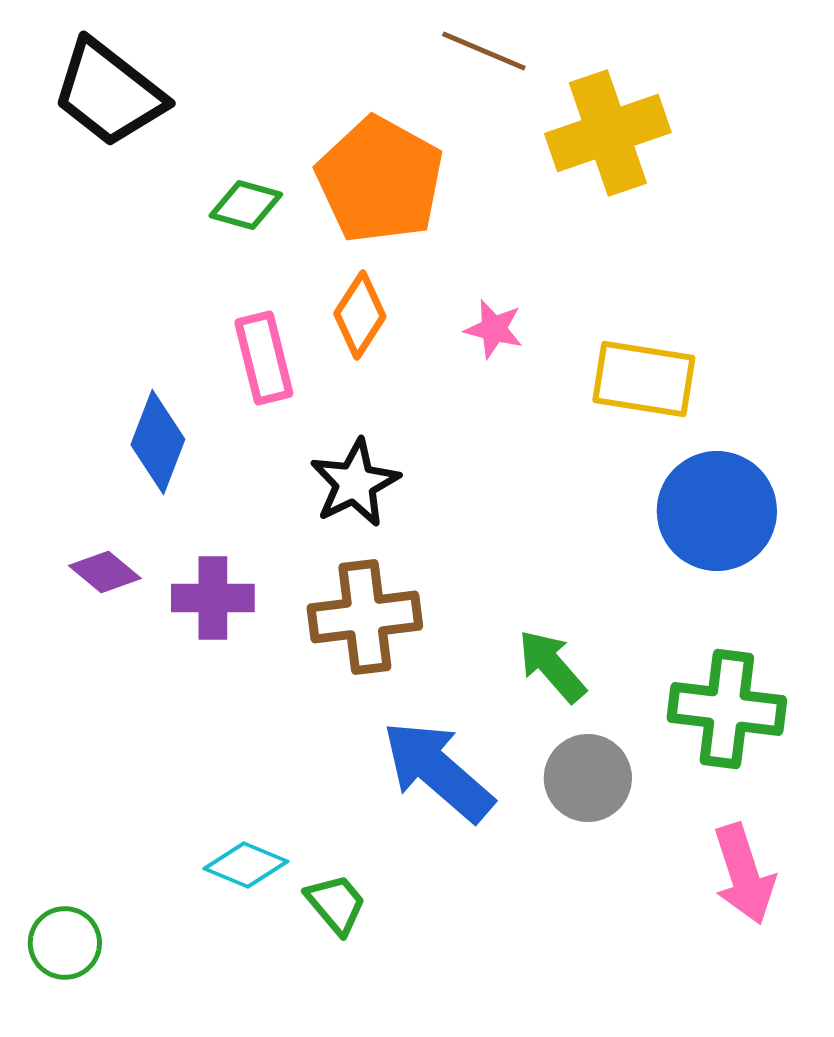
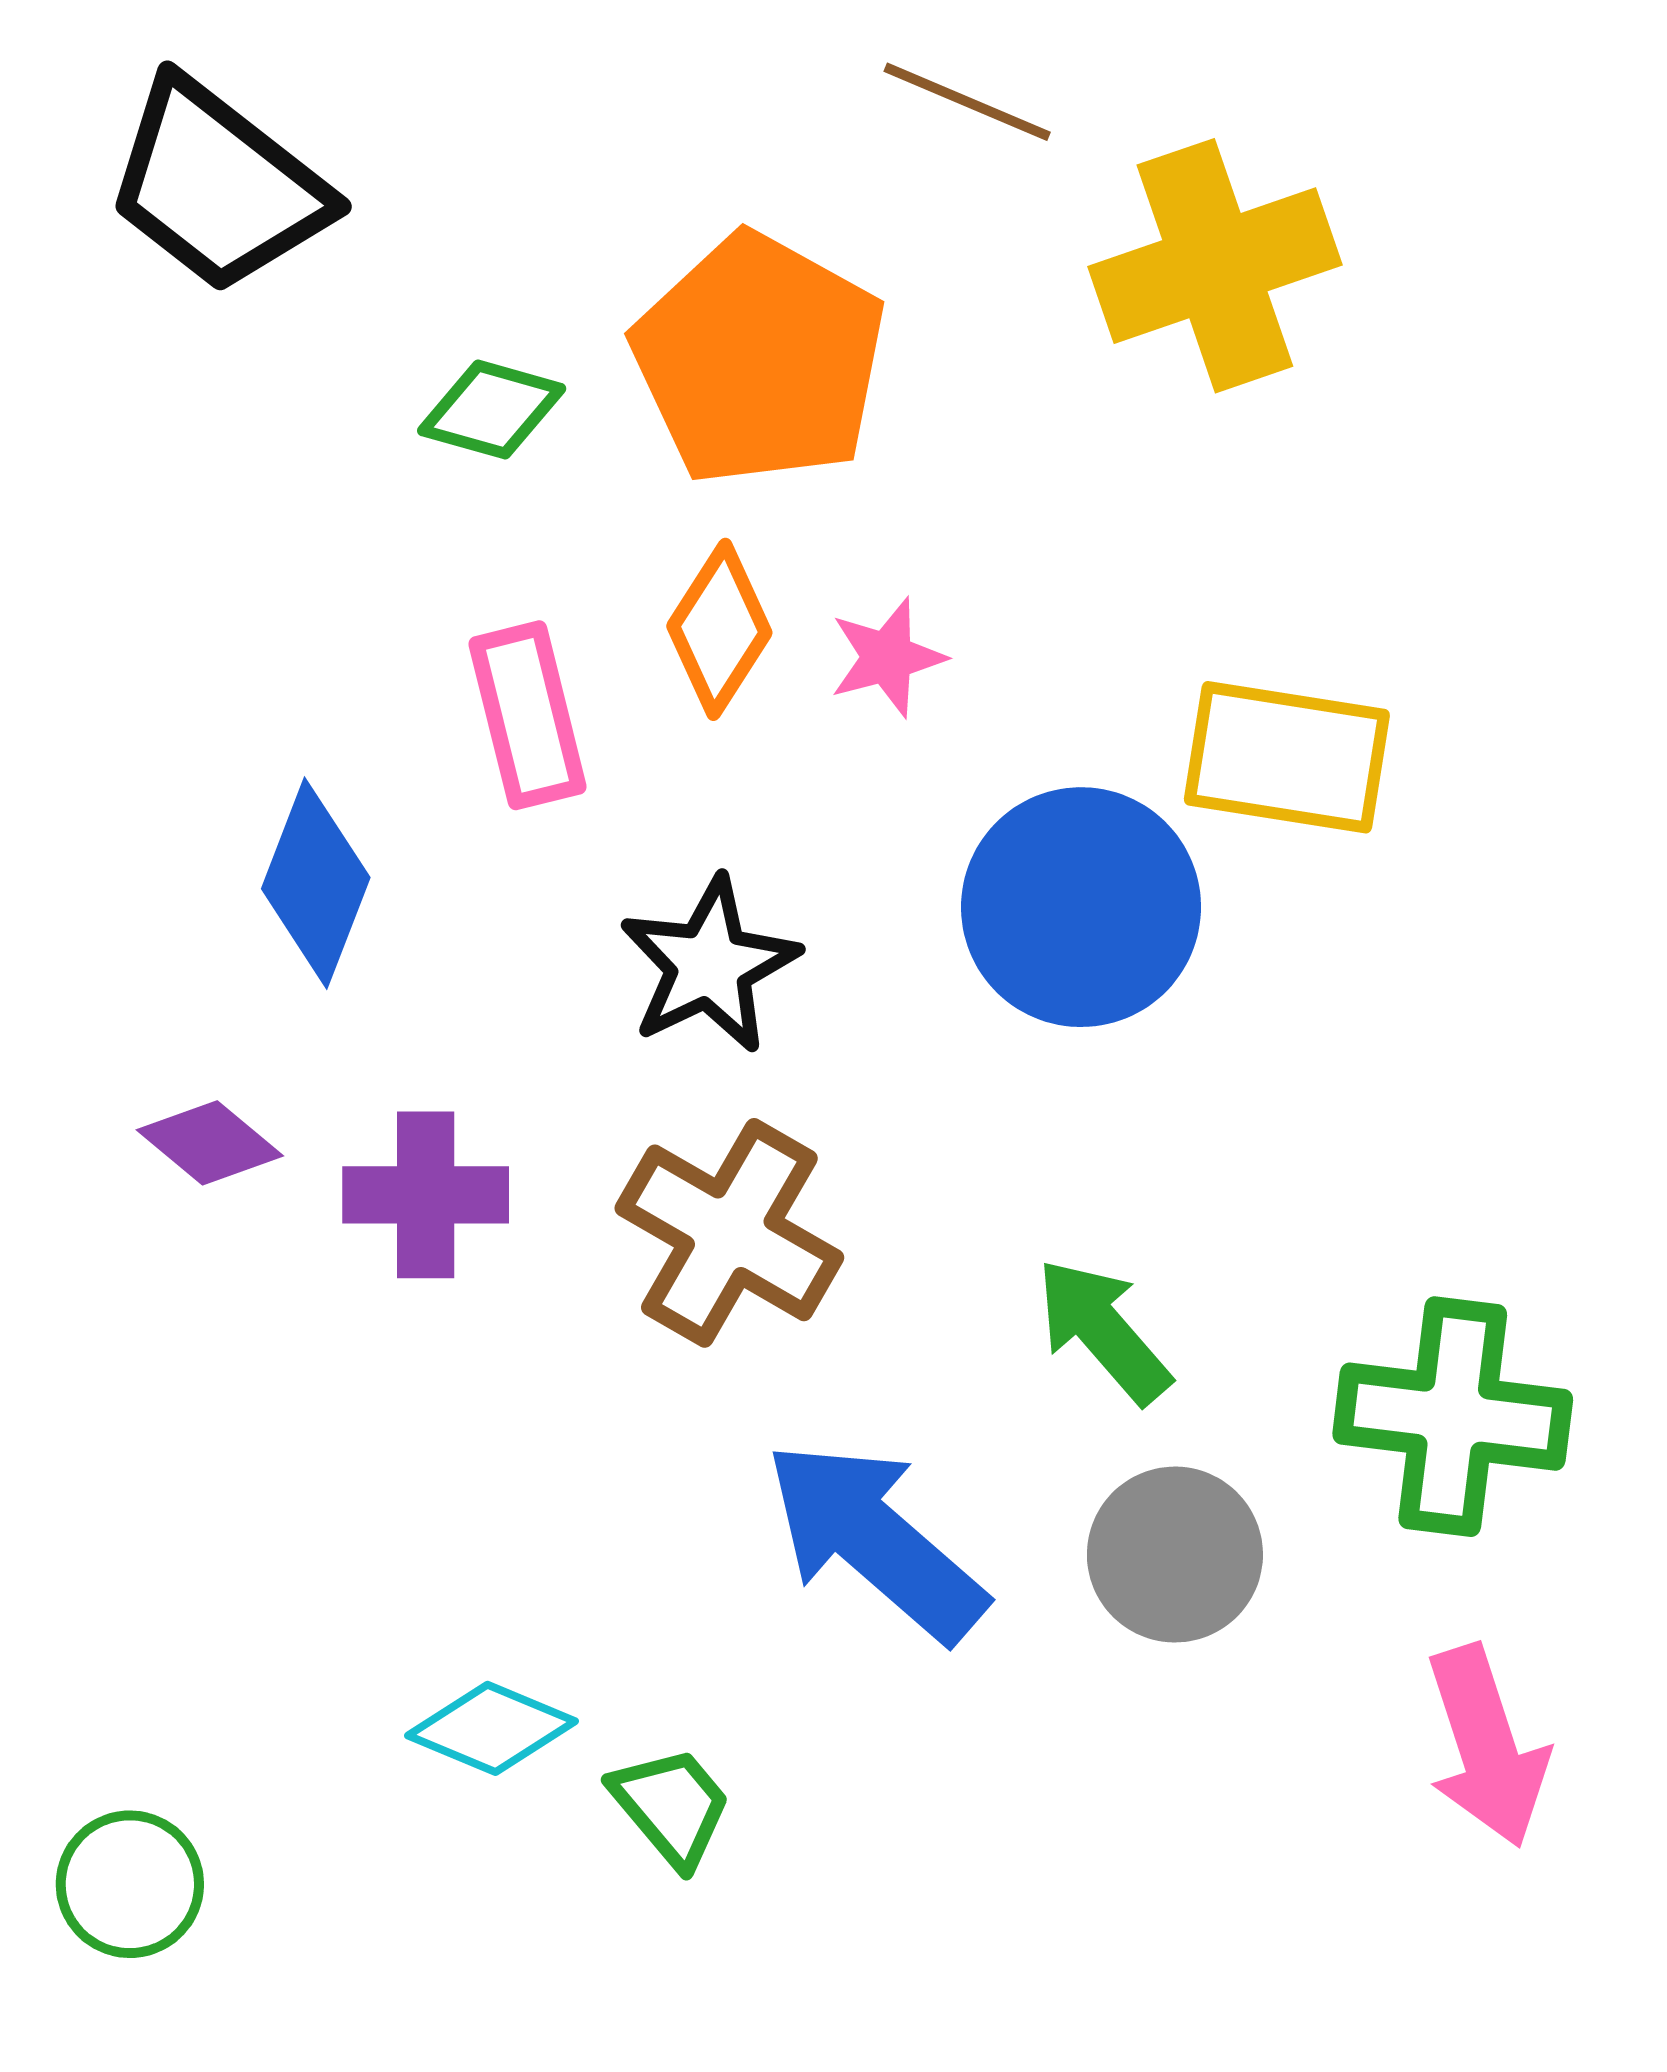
pink star: (494, 329) -> (887, 657), moved, turned -30
blue circle: (717, 511) -> (1081, 907), moved
brown cross: (365, 617) -> (729, 1233), turned 37

